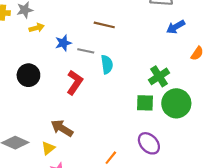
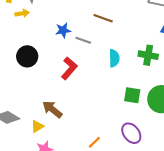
yellow arrow: (37, 28) -> (22, 13), moved
cyan semicircle: (107, 64) -> (114, 58), moved
green cross: (159, 76) -> (148, 55), moved, turned 36

